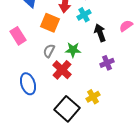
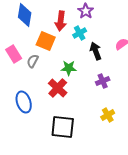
gray semicircle: (49, 51) -> (33, 61), moved
yellow cross: (93, 97) -> (108, 115), moved
black square: (67, 109) -> (63, 127), turned -35

